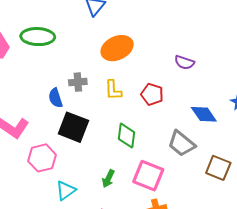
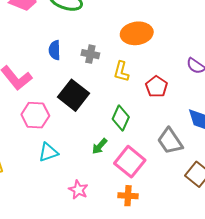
blue semicircle: (55, 98) -> (55, 50), moved
green arrow: (108, 179) -> (100, 146), moved

